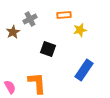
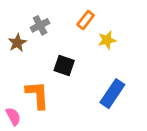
orange rectangle: (64, 15) -> (86, 20), turned -48
orange L-shape: (37, 83) -> (37, 95), moved

